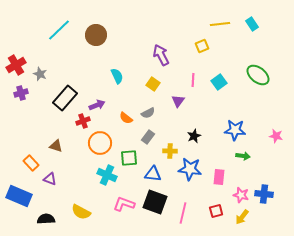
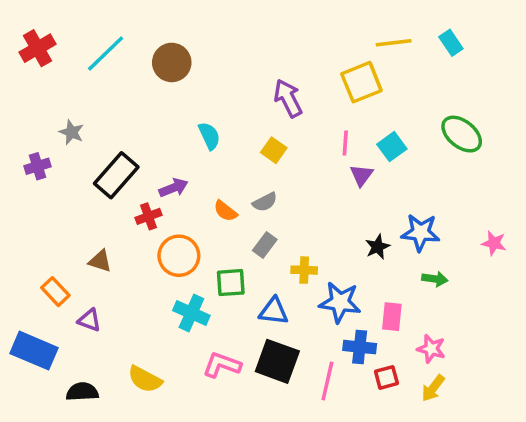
yellow square: (202, 46) -> (361, 82), size x1.6
red cross: (16, 65) -> (38, 48), moved
purple triangle: (178, 101) -> (361, 175), moved
black star: (194, 136) -> (378, 247), moved
blue cross: (264, 194) -> (360, 347), moved

